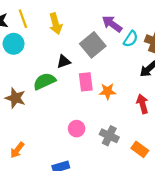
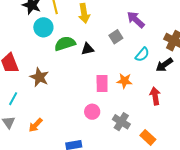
cyan semicircle: (131, 39) -> (142, 54), moved
gray square: (93, 45) -> (116, 37), size x0.6
green semicircle: (44, 81) -> (65, 44), moved
pink rectangle: (86, 82) -> (102, 84), moved

